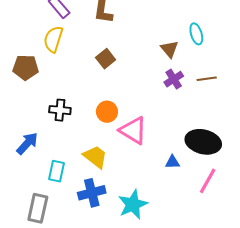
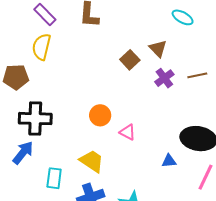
cyan ellipse: (196, 34) -> (183, 17), moved, turned -40
brown square: (106, 59) -> (130, 60), moved
black cross: (60, 110) -> (35, 119), moved, size x1.5
pink triangle: (133, 130) -> (128, 132), size x0.6

